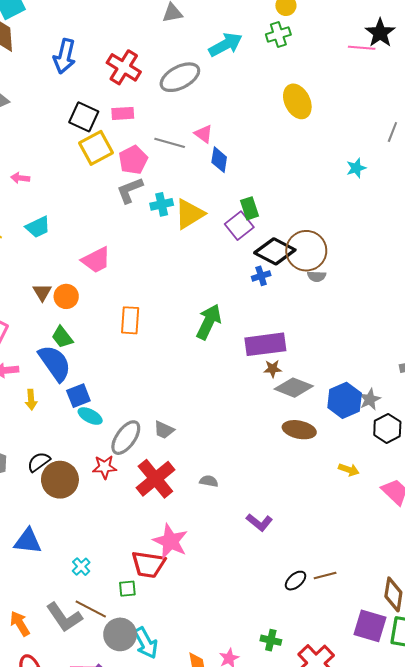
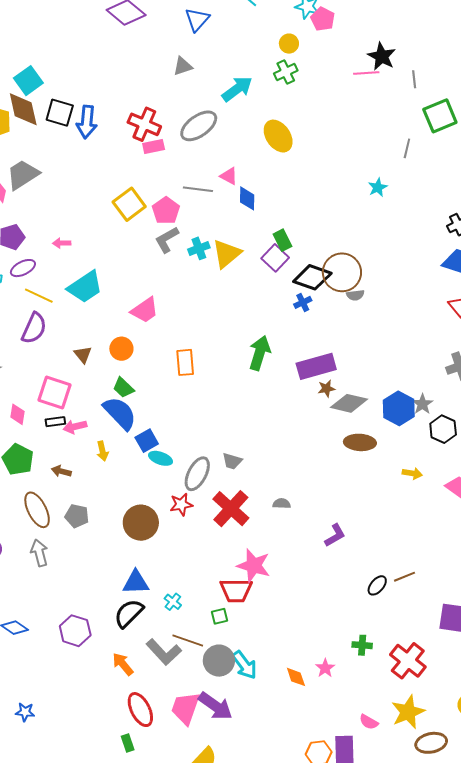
yellow ellipse: (297, 101) -> (278, 136), moved
pink rectangle: (123, 113) -> (154, 146), moved
black square: (84, 117) -> (60, 113), moved
cyan trapezoid: (38, 227) -> (85, 287), size x1.5
brown triangle: (42, 292) -> (83, 355), moved
black semicircle: (39, 462) -> (129, 613), moved, size x1.4
purple L-shape: (259, 522) -> (335, 535), turned -60
blue triangle: (28, 541) -> (136, 582), moved

